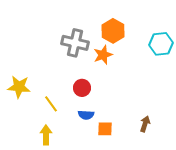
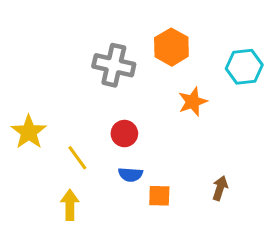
orange star: (103, 55) -> (193, 102), moved
yellow star: (19, 87) -> (29, 132), turned 30

